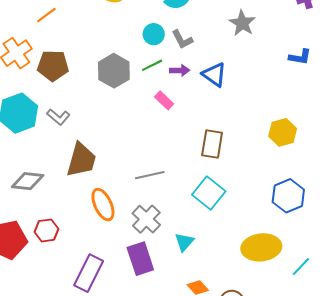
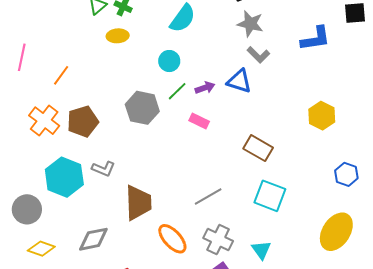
gray L-shape: (182, 39) -> (258, 55), moved
blue L-shape: (300, 57) -> (316, 39), size x1.4
brown rectangle: (212, 144) -> (258, 148), turned -52
blue hexagon: (288, 196) -> (346, 174), size x0.7
yellow ellipse: (261, 247) -> (336, 232), turned -33

